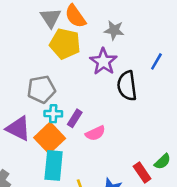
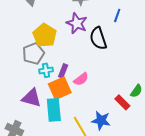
yellow pentagon: (65, 44) -> (45, 35), moved, turned 30
purple triangle: (18, 128) -> (32, 98), moved
orange square: (50, 138) -> (60, 88), moved, turned 30

